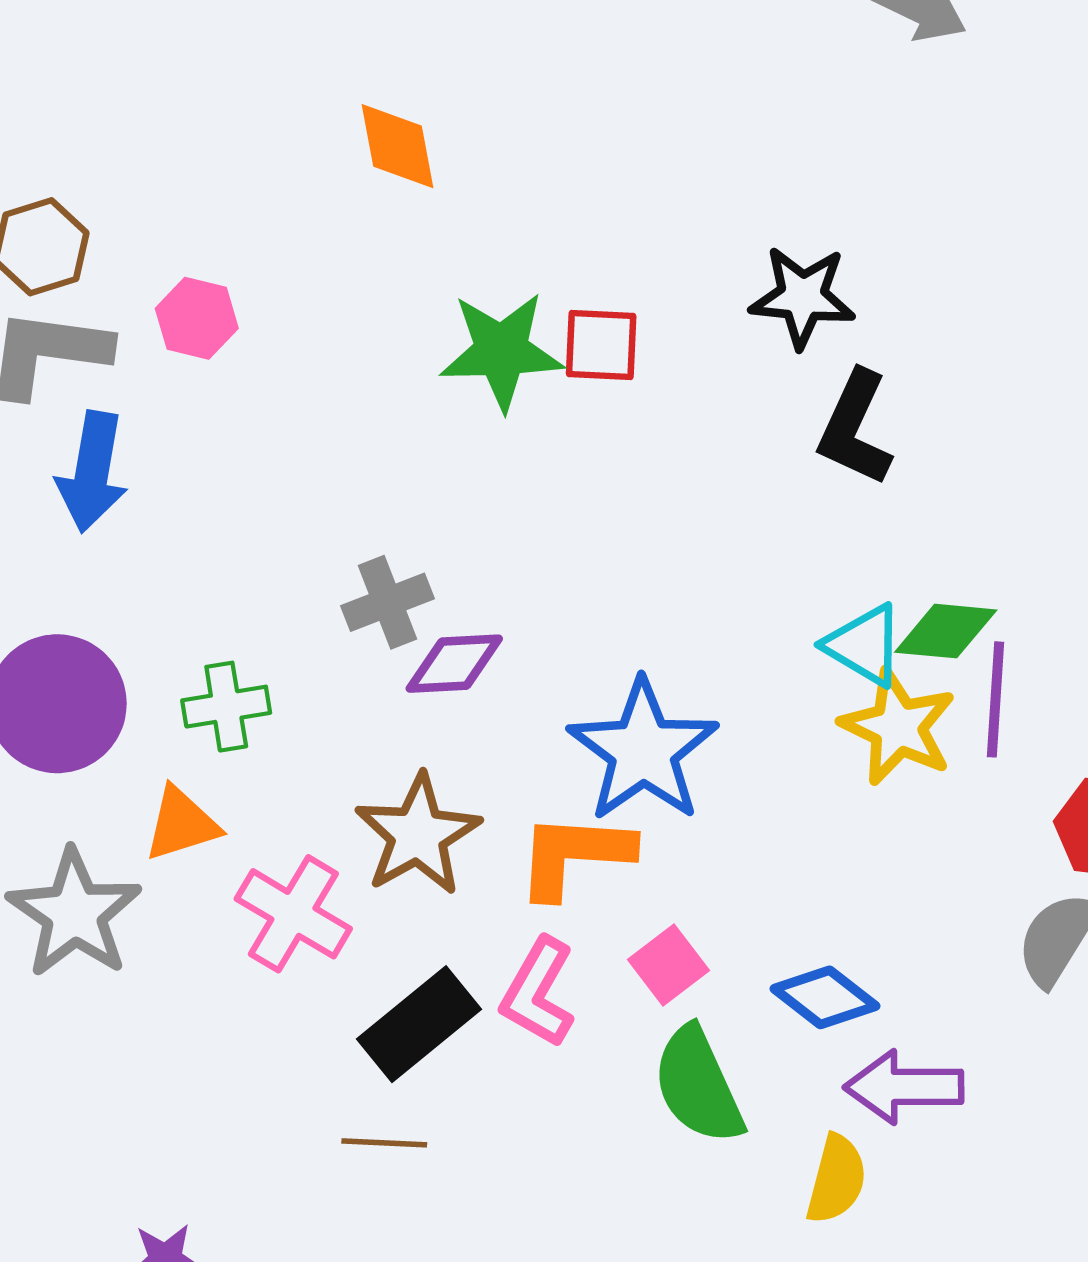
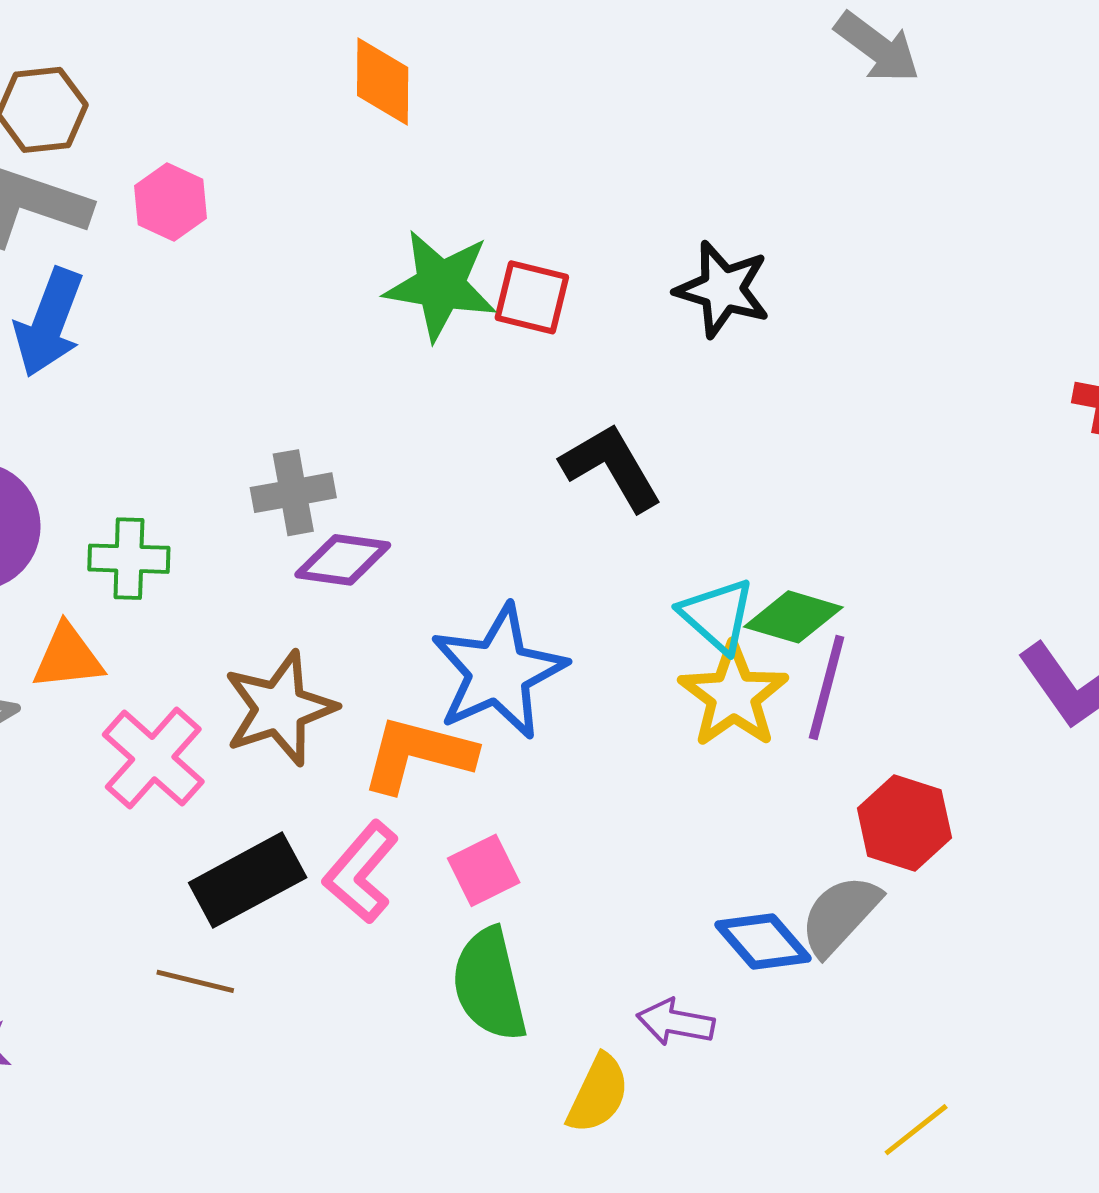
black L-shape: (855, 428) -> (611, 467), moved, turned 114
blue diamond: (825, 997) -> (763, 942), moved
purple arrow: (904, 1087) -> (676, 1022), size x0.7

